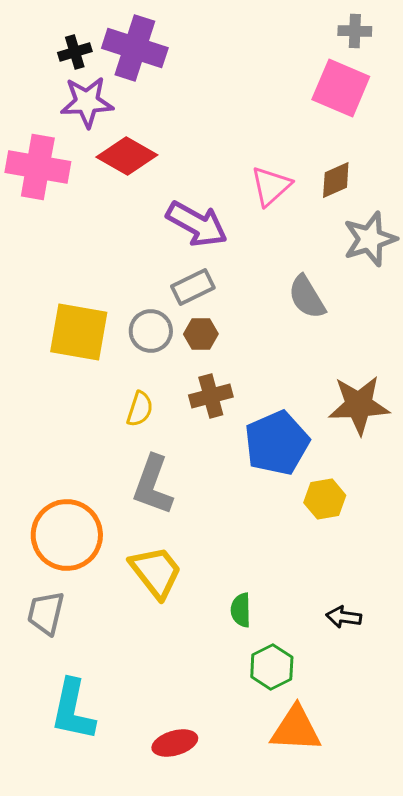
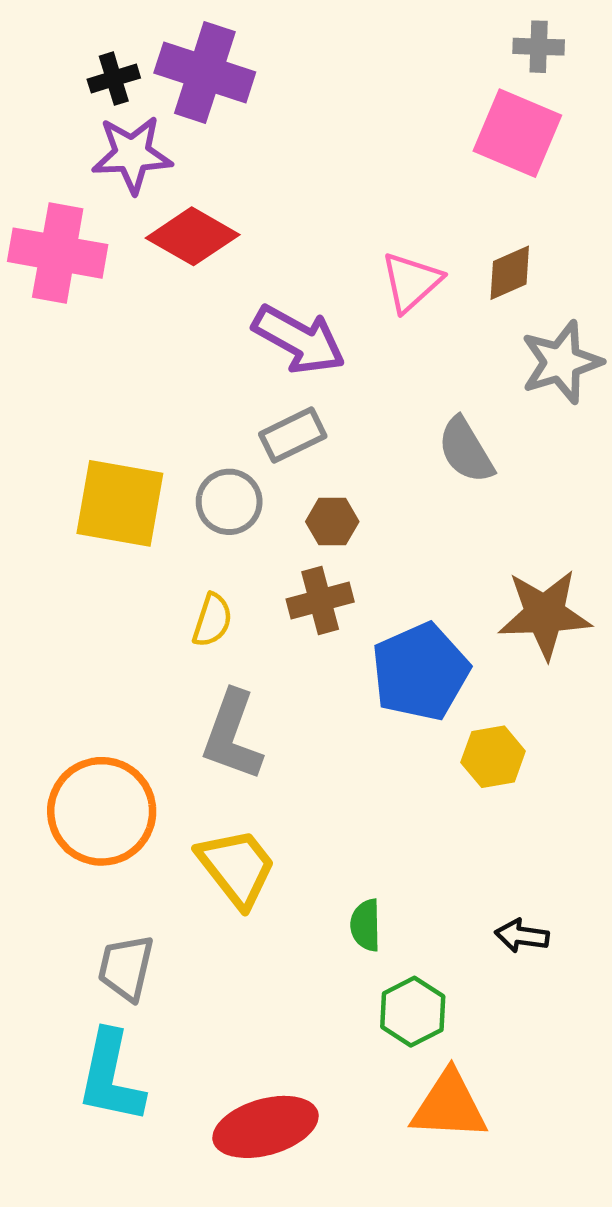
brown hexagon: (201, 334) -> (332, 522), moved
gray trapezoid: (46, 613) -> (126, 968), moved
red ellipse: (175, 743) -> (266, 1127), size x1.5

